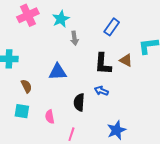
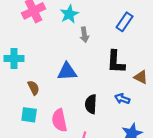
brown triangle: (126, 60) -> (141, 77), moved
blue arrow: (101, 91) -> (122, 99), moved
pink semicircle: (50, 117) -> (59, 120), size x1.5

